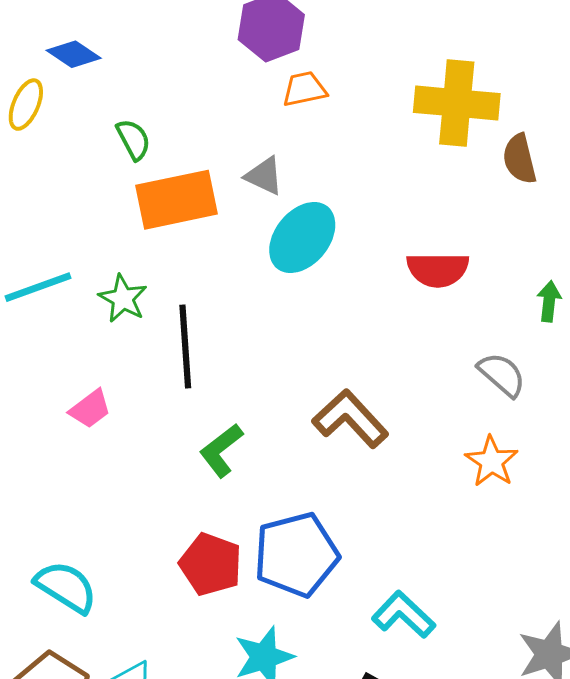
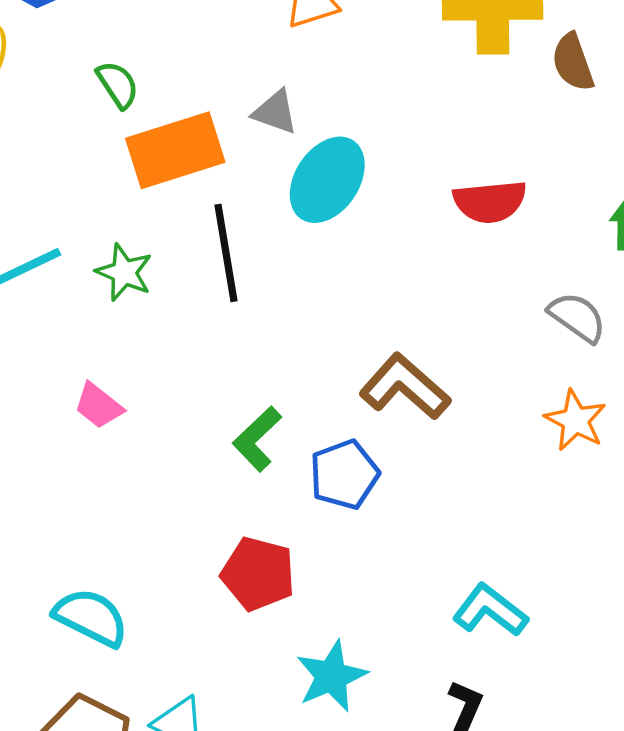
black line: (185, 346) -> (226, 253), moved
pink trapezoid: (90, 409) -> (99, 406), turned 81
blue pentagon: (296, 555) -> (344, 475), moved, size x0.7

